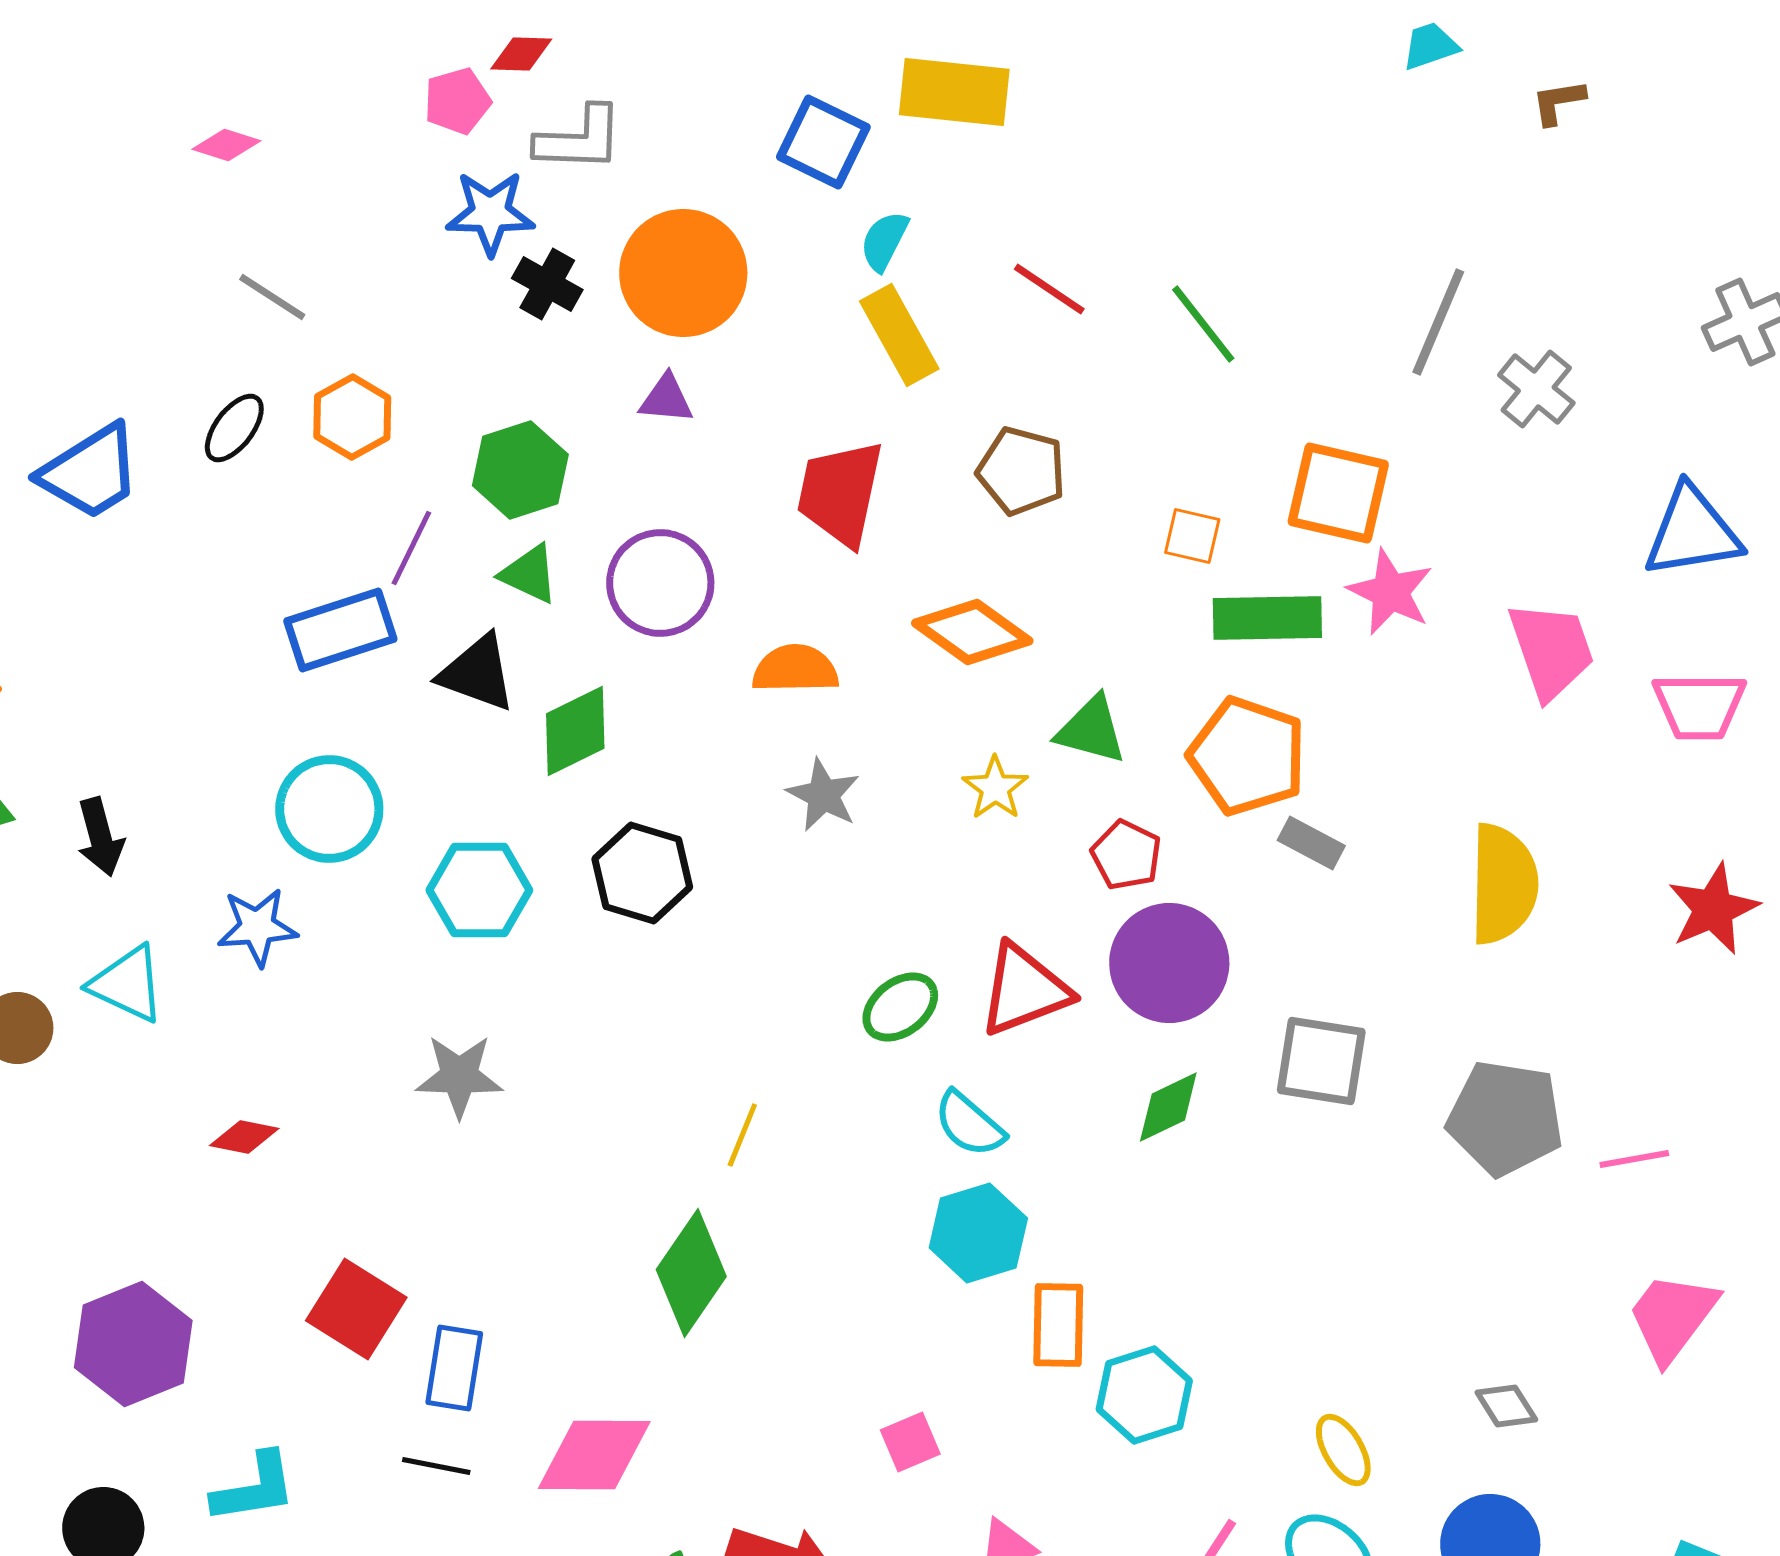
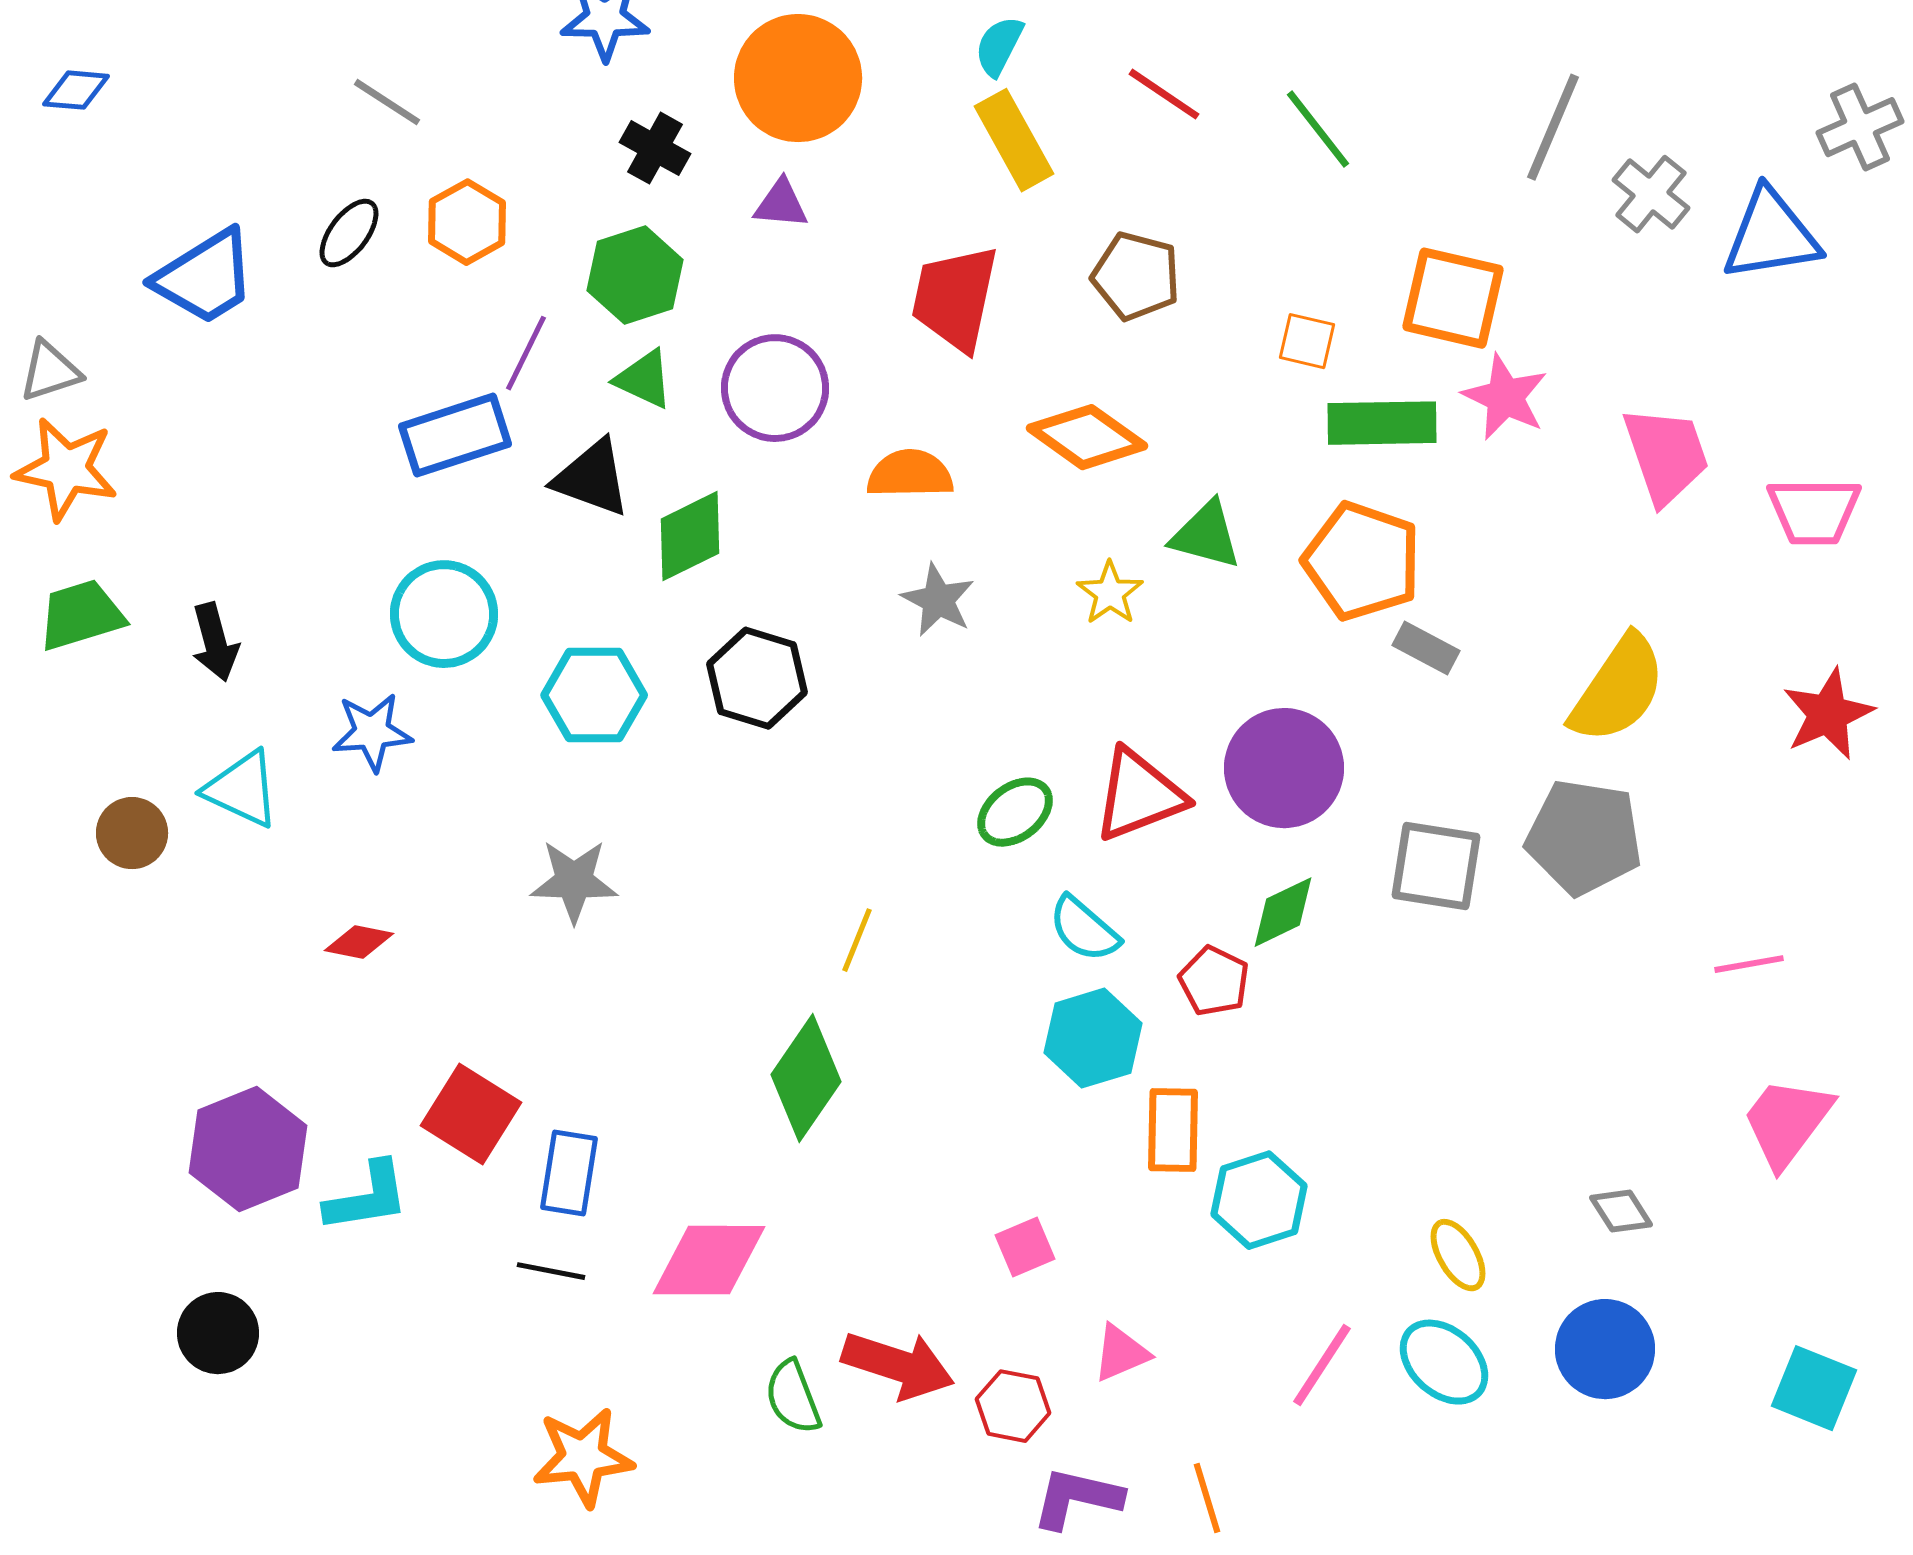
black cross: (547, 284) -> (655, 148), moved
blue triangle: (1692, 532) -> (1771, 235), moved
red pentagon: (1126, 855) -> (1214, 981), moved
yellow semicircle: (1503, 884) -> (1618, 689), turned 33
gray pentagon: (1505, 1118) -> (1584, 837), moved
cyan L-shape: (254, 1488) -> (367, 1197), moved

